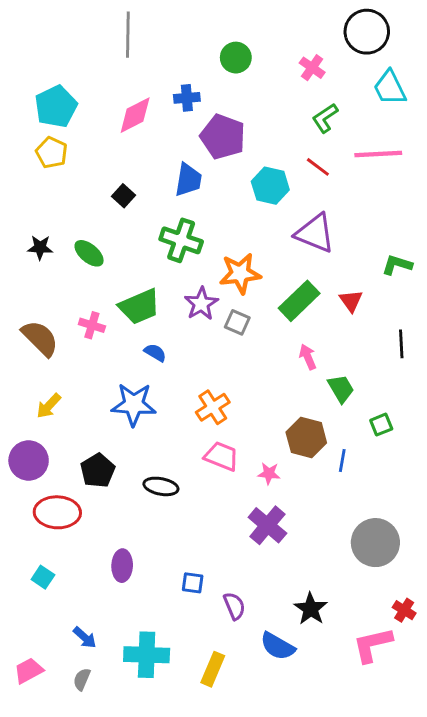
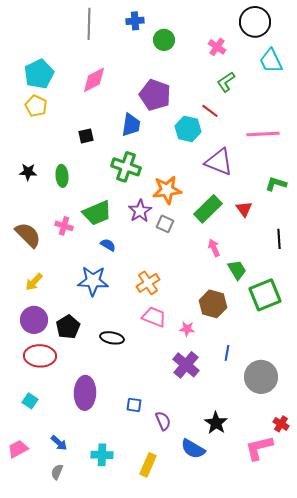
blue cross: (187, 98) -> (135, 21), moved
pink line: (378, 154) -> (263, 134), moved
red line: (318, 167) -> (210, 111), moved
black square: (124, 196) -> (86, 136), turned 35
green ellipse: (89, 253) -> (62, 176), turned 45
green square: (381, 425) -> (265, 295), size x2.0
purple circle: (29, 461) -> (34, 320), moved
blue line: (342, 461) -> (227, 353), moved
purple ellipse: (122, 566) -> (85, 393), size x1.5
cyan cross: (147, 655) -> (102, 455), size x0.7
pink trapezoid: (29, 671) -> (18, 449), moved

